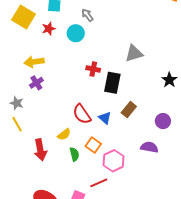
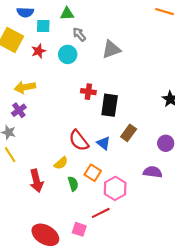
gray triangle: (134, 53) -> (111, 49), moved
purple cross: (36, 83) -> (19, 110), moved

